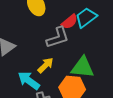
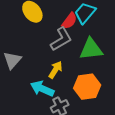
green triangle: (83, 67) -> (91, 49), moved

